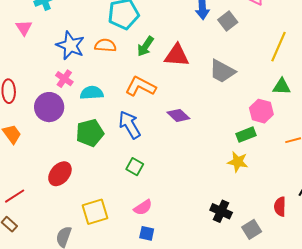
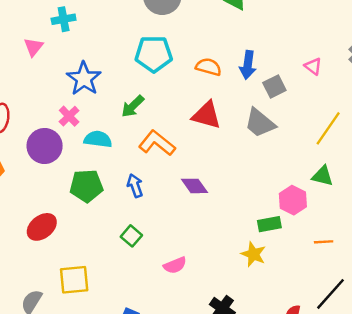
orange semicircle: (105, 45) -> (209, 67), moved
green arrow: (145, 46) -> (133, 106), moved
gray trapezoid: (222, 71) -> (260, 123), moved
blue arrow: (130, 125) -> (135, 186), size x0.7
pink semicircle: (143, 207) -> (175, 265), moved

